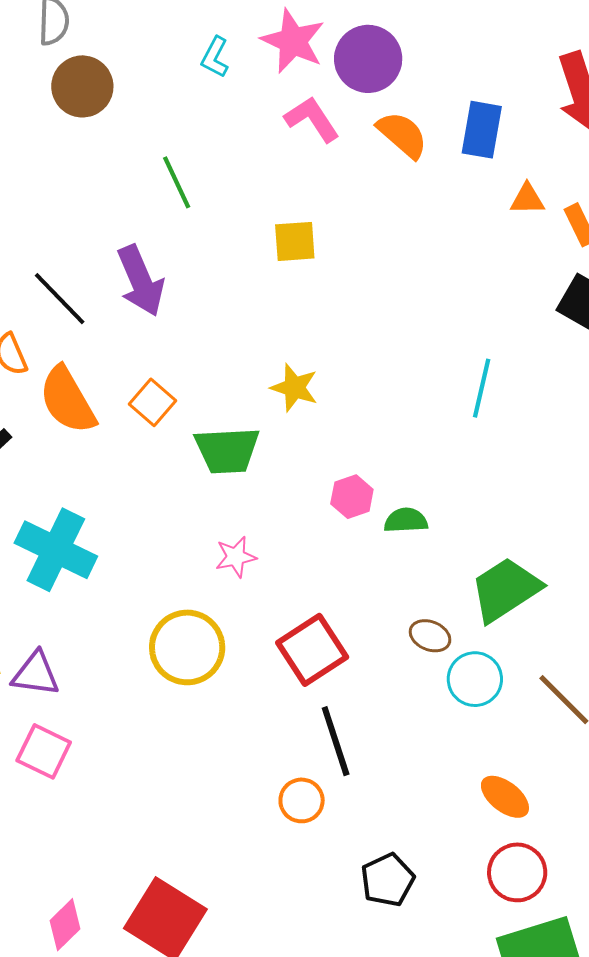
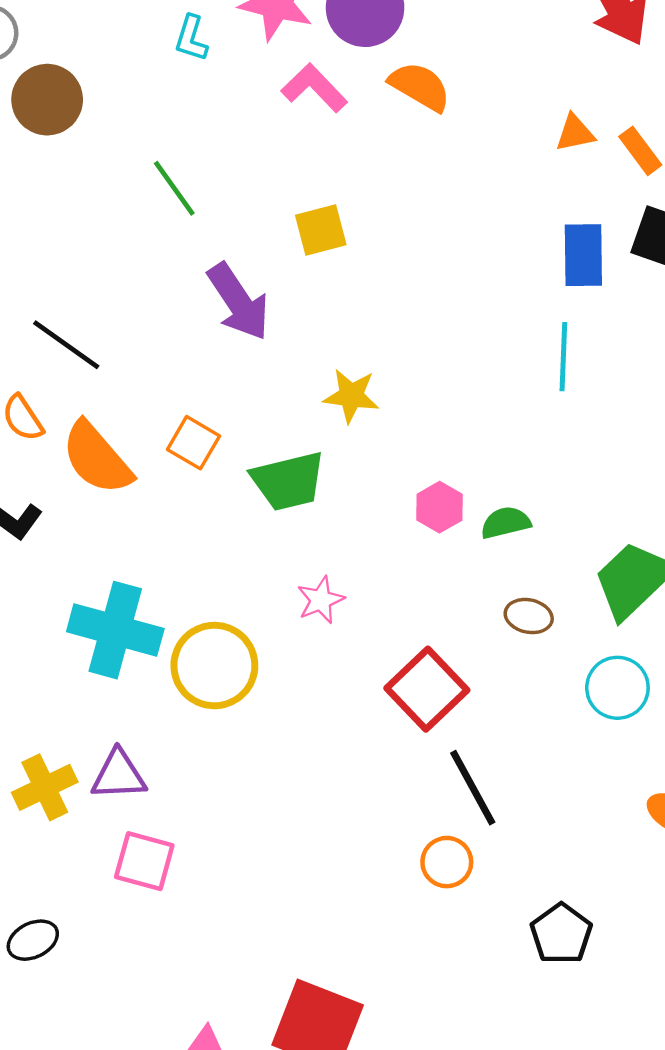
blue rectangle: (482, 130) -> (583, 255), moved
purple arrow: (141, 281) -> (238, 302), moved
brown ellipse: (430, 636) -> (529, 616), moved
yellow circle: (187, 647) -> (214, 666), moved

